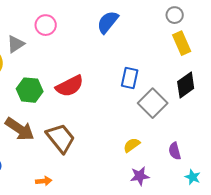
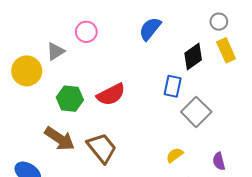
black diamond: (186, 85) -> (193, 57), moved

